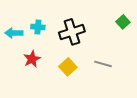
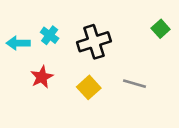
cyan cross: (38, 27) -> (50, 35), turned 32

